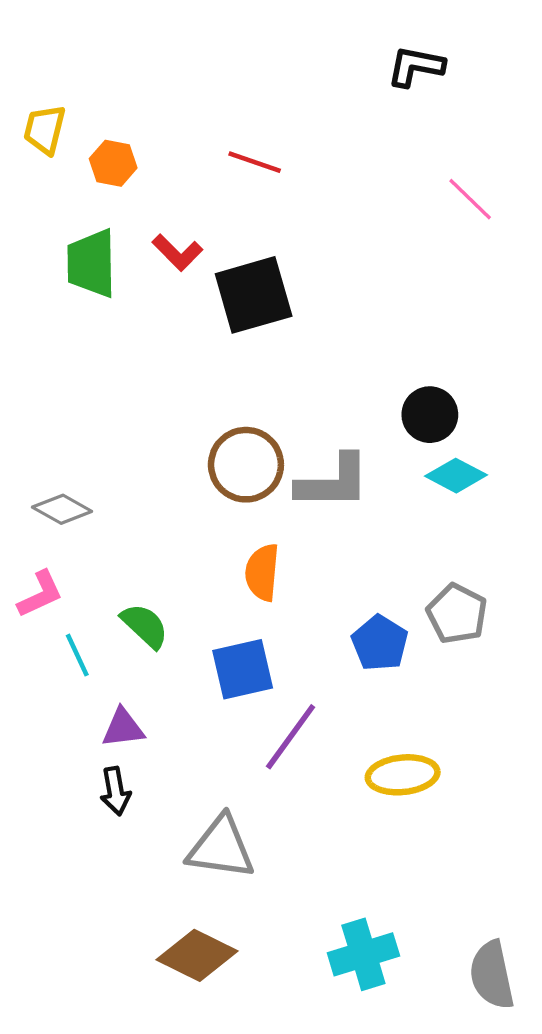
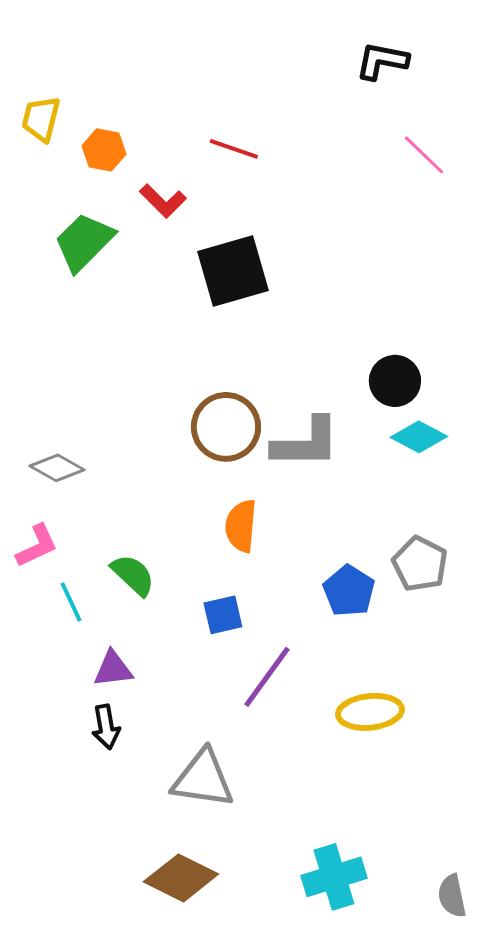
pink line: (470, 199) -> (424, 155), moved
red L-shape: (177, 252) -> (163, 201), moved
green trapezoid: (91, 263) -> (84, 242), turned 46
blue square: (243, 669) -> (223, 615), size x0.7
gray semicircle: (492, 975) -> (452, 896), size x0.7

